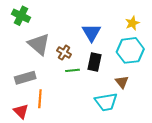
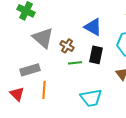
blue triangle: (91, 33) -> (93, 27), turned -30
cyan trapezoid: (106, 102) -> (91, 98), moved
red triangle: (21, 111) -> (17, 94), moved

